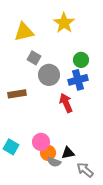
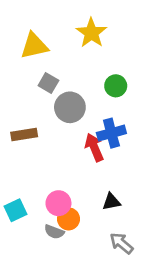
blue cross: (78, 80) -> (111, 133), moved
cyan square: (11, 147) -> (16, 210), turned 35
black triangle: (68, 153) -> (111, 202), moved
gray semicircle: (54, 162) -> (54, 232), moved

